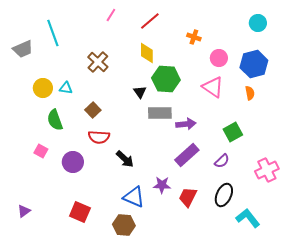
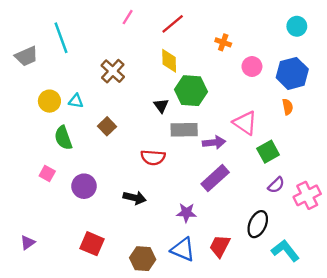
pink triangle: (213, 87) -> (245, 123), moved
red semicircle: (99, 137) -> (153, 157), moved
black arrow: (125, 159) -> (135, 198), moved, turned -30
purple semicircle: (222, 161) -> (276, 185), moved
blue triangle: (134, 197) -> (183, 249), moved
red trapezoid: (188, 197) -> (220, 246), moved

